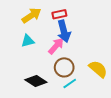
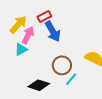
pink arrow: (56, 46) -> (28, 35), moved

